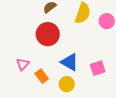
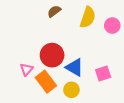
red circle: (48, 34) -> (52, 55), moved
orange rectangle: (42, 76) -> (46, 82), size x1.5

